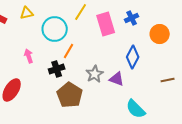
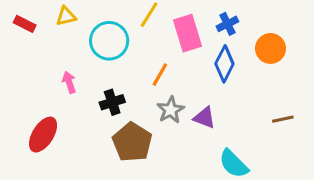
orange line: (69, 51) -> (160, 75), moved
blue diamond: (133, 57) -> (224, 64), moved

